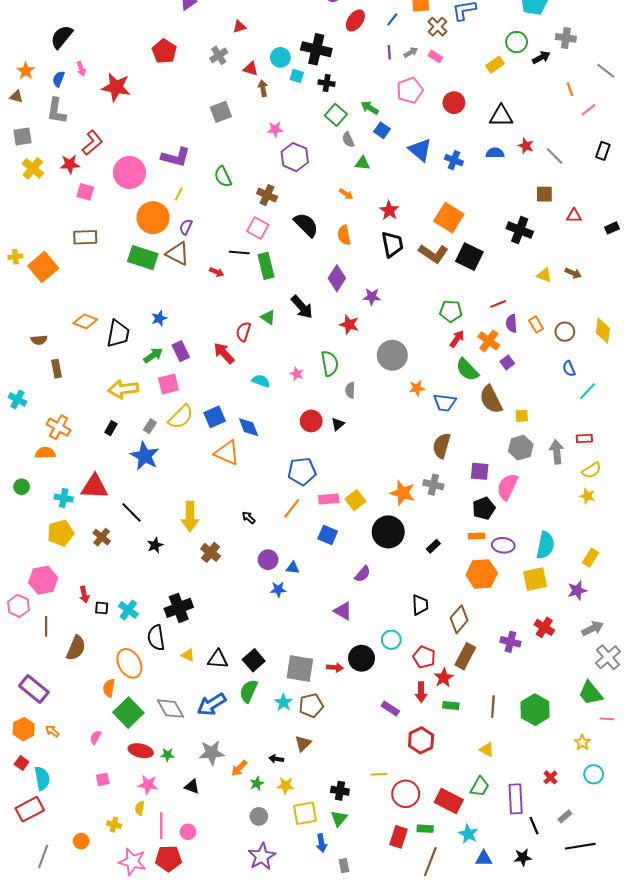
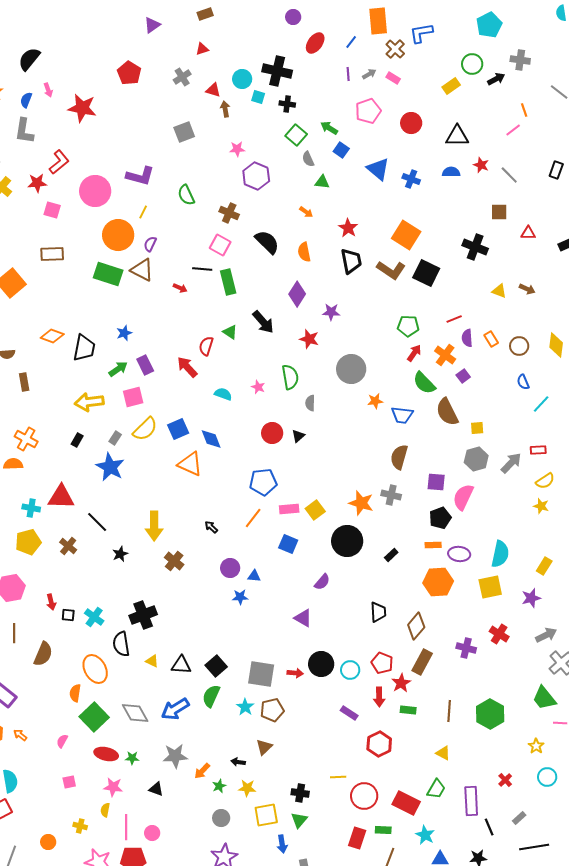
pink line: (588, 110) -> (513, 130), moved
gray arrow: (557, 452) -> (511, 463), turned 50
cyan circle: (391, 640) -> (350, 670), moved

